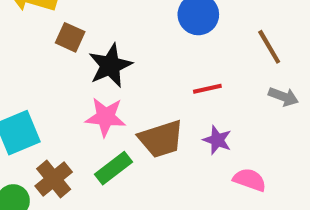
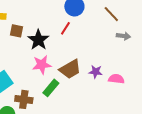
red line: (207, 89) -> (65, 28), moved, turned -32
purple star: (217, 140) -> (96, 72), moved
brown cross: (54, 179) -> (24, 99), turned -30

